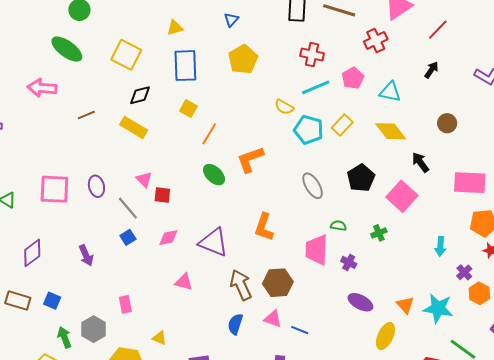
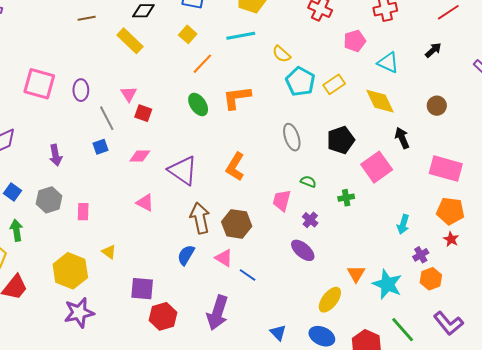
cyan line: (316, 87) -> (241, 36), moved
pink trapezoid: (317, 250) -> (282, 201), size x0.7
purple ellipse: (360, 302) -> (303, 250), moved
gray hexagon: (94, 329) -> (49, 200), moved

